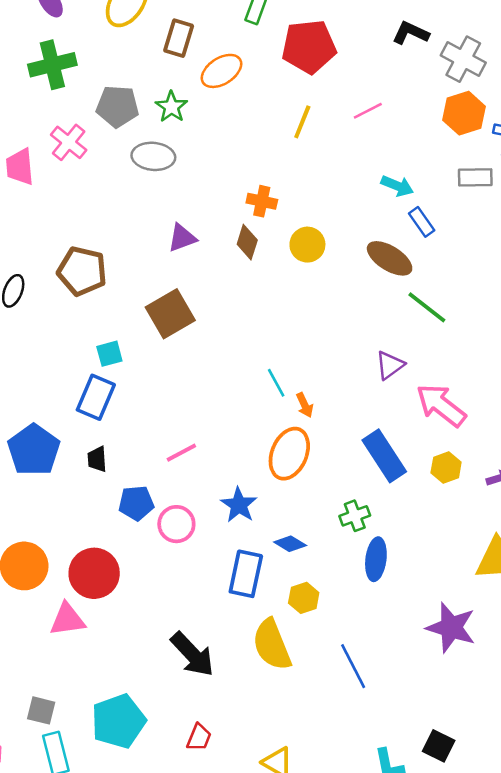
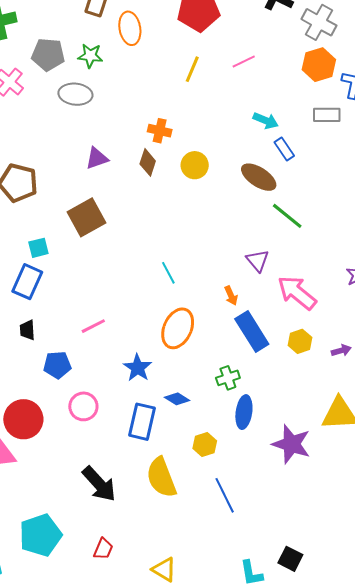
orange ellipse: (221, 71) -> (130, 28), turned -68
green star: (171, 107) -> (90, 56), turned -30
purple triangle: (390, 365) -> (258, 261), turned -35
orange arrow: (305, 405) -> (231, 296), moved
pink circle: (176, 524) -> (83, 406), moved
yellow hexagon: (304, 598) -> (205, 445), moved
purple star: (451, 628) -> (291, 444), moved

